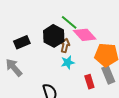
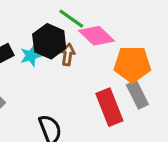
cyan star: (68, 62) -> (31, 56), moved
red rectangle: (89, 82) -> (109, 107), size x1.6

